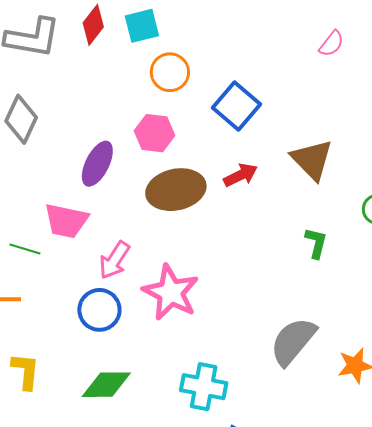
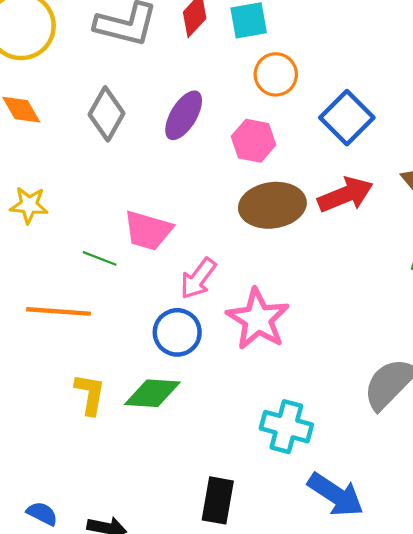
purple ellipse: (97, 164) -> (184, 115), moved
red arrow: (240, 175) -> (345, 195), size x1.4
green diamond: (106, 385) -> (152, 393), moved

